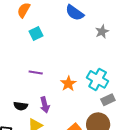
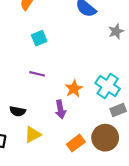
cyan square: (36, 33) -> (39, 38), moved
purple arrow: (45, 105) -> (60, 109), moved

